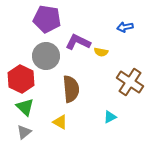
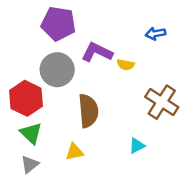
yellow triangle: (60, 122) -> (75, 152), turned -42

